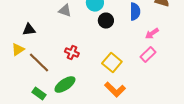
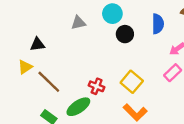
gray triangle: (65, 11) -> (78, 23), turned -32
red cross: (72, 53) -> (97, 86), moved

